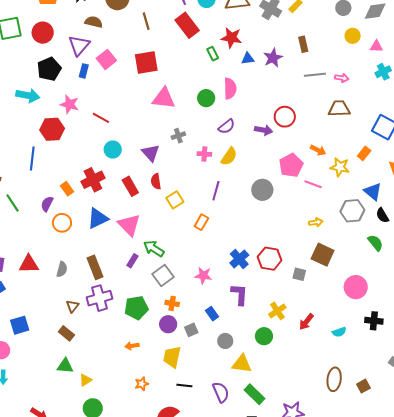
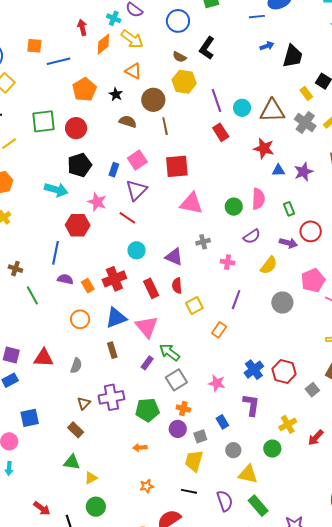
brown line: (146, 21) -> (165, 126), moved
red rectangle: (187, 25) -> (221, 132), size x0.7
purple triangle: (79, 45) -> (136, 190), moved
green rectangle: (213, 54) -> (289, 209), moved
purple triangle: (151, 153) -> (174, 257), turned -30
yellow semicircle: (229, 156) -> (269, 265), moved
purple semicircle: (47, 204) -> (65, 279), moved, turned 70
brown rectangle: (95, 267) -> (112, 350), moved, size x0.7
gray square: (299, 274) -> (312, 390), turned 32
yellow trapezoid: (172, 357) -> (194, 461), moved

